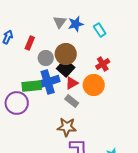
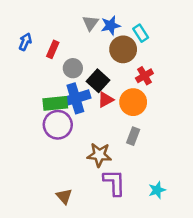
brown circle: (66, 54) -> (123, 49), moved
gray rectangle: (72, 101) -> (133, 136), moved, turned 72
purple circle: (17, 103) -> (58, 125), moved

